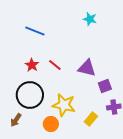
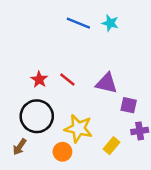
blue line: (35, 31) -> (78, 23), moved
purple square: (105, 86) -> (129, 105), turned 32

